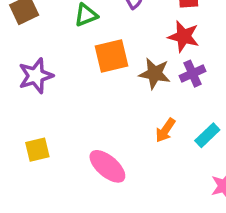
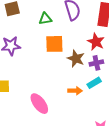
orange arrow: (165, 130) -> (75, 91), turned -136
cyan rectangle: (207, 135) -> (94, 83), moved

